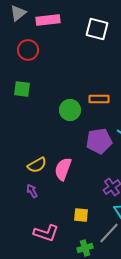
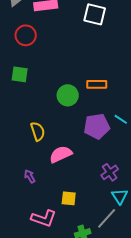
yellow semicircle: (37, 165) -> (38, 131), moved, turned -78
pink semicircle: (63, 169) -> (61, 154), turned 45
yellow square: (81, 215) -> (69, 198), moved

